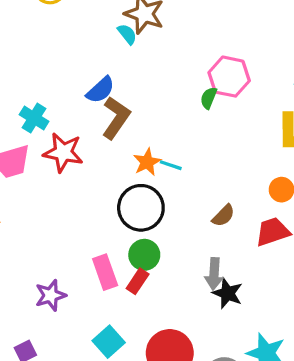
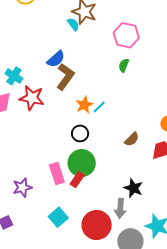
pink hexagon: (229, 77) -> (126, 35), moved
cyan line: (171, 165) -> (99, 107), turned -64
black circle: (141, 208) -> (80, 133), size x0.6
green circle: (144, 255) -> (82, 163), size x1.4
gray arrow: (214, 274) -> (120, 208), moved

